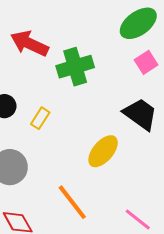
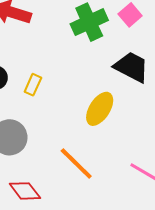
green cross: (75, 67) -> (89, 22), moved

